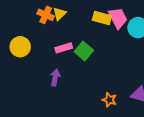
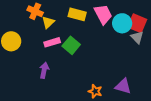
yellow triangle: (59, 14) -> (48, 22), moved
yellow rectangle: (102, 18) -> (77, 14), moved

